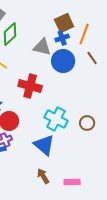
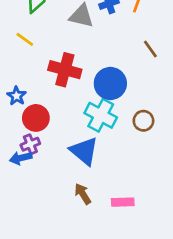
brown line: (92, 58) -> (150, 49), moved
blue circle: (63, 61) -> (110, 83), moved

